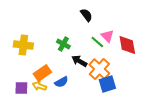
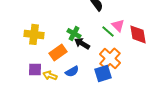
black arrow: (79, 61) -> (82, 43), moved
orange rectangle: (42, 73) -> (58, 52), moved
blue square: (107, 84) -> (103, 73), moved
purple square: (21, 88) -> (35, 69), moved

